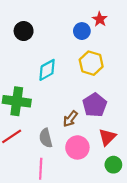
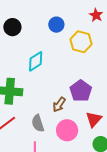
red star: (100, 19) -> (96, 15), moved
blue circle: (82, 31) -> (56, 25), moved
yellow hexagon: (91, 63) -> (81, 42), moved

